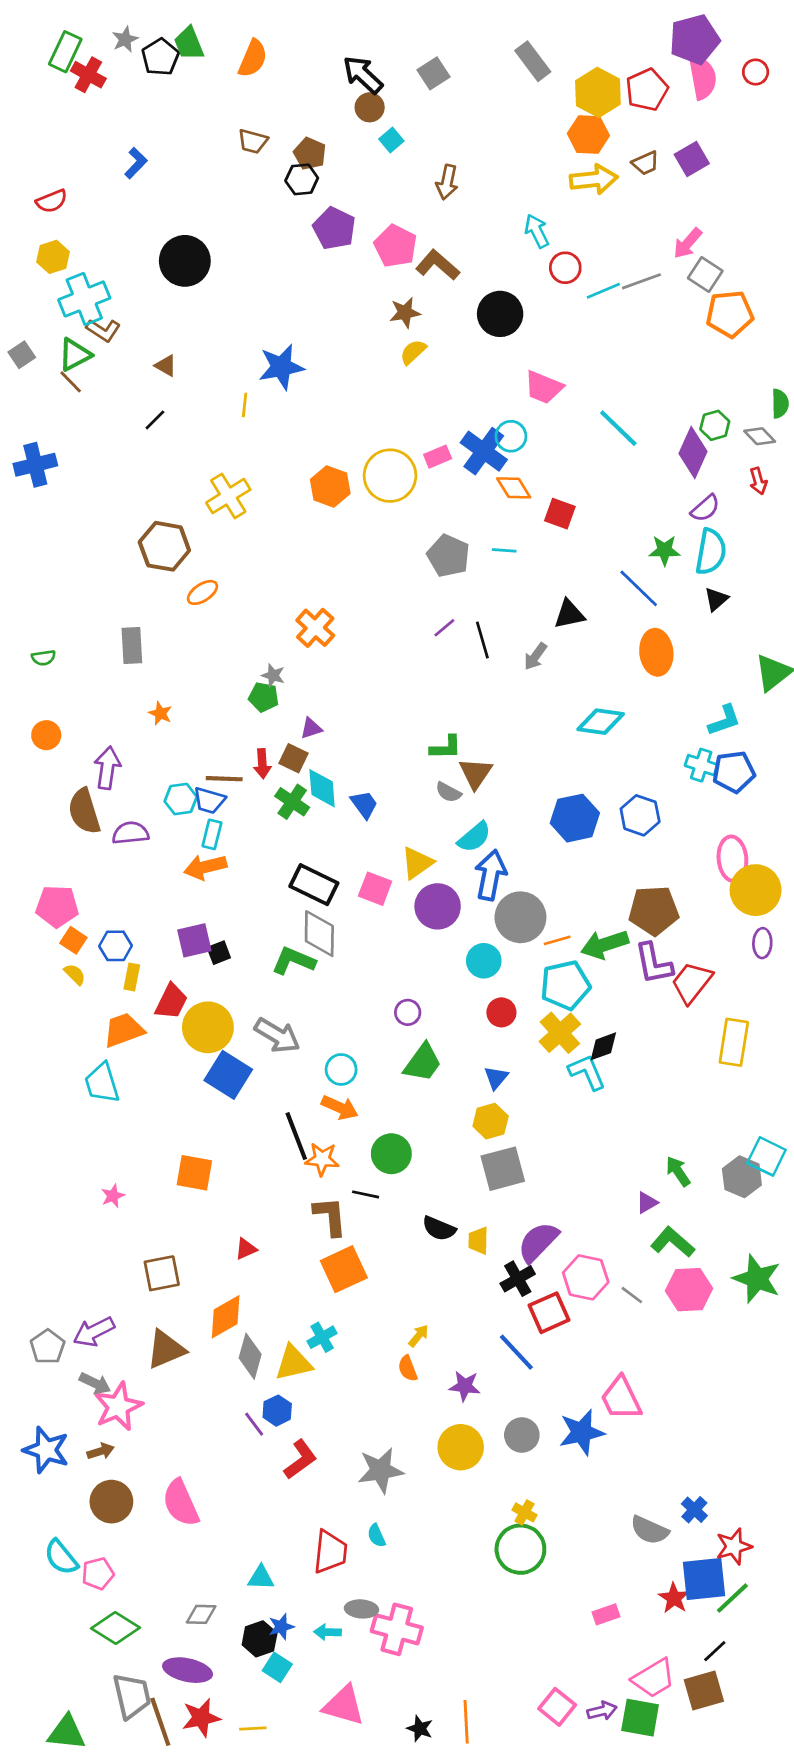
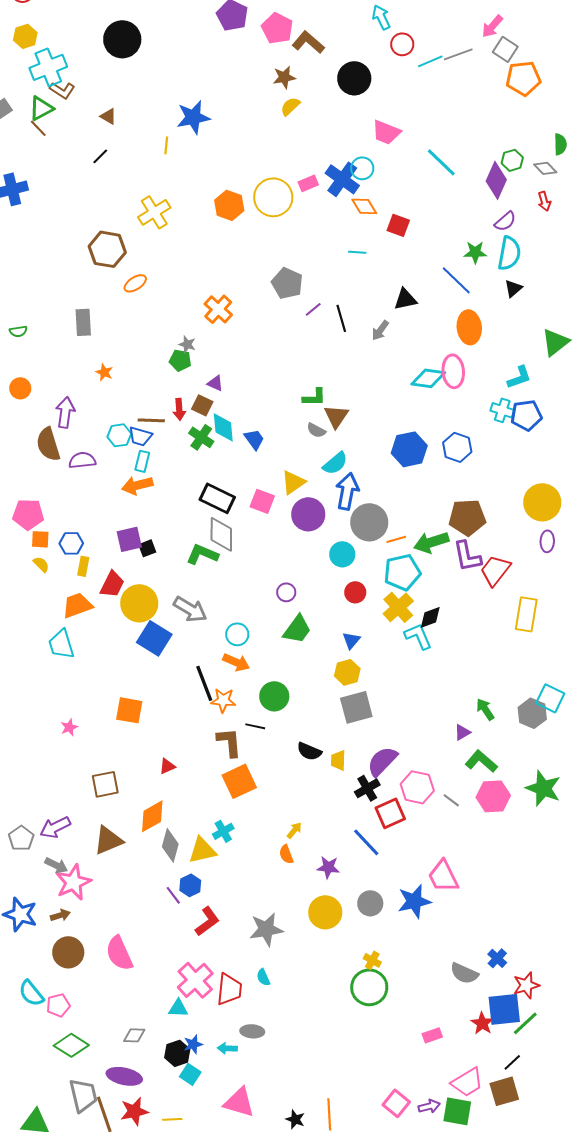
gray pentagon: (448, 556) -> (287, 283), moved
purple triangle: (311, 728) -> (215, 383), turned 42
pink ellipse: (732, 859) -> (453, 371), moved
orange square: (73, 940) -> (40, 539), turned -30
pink cross: (397, 1629) -> (195, 980), moved, turned 33

